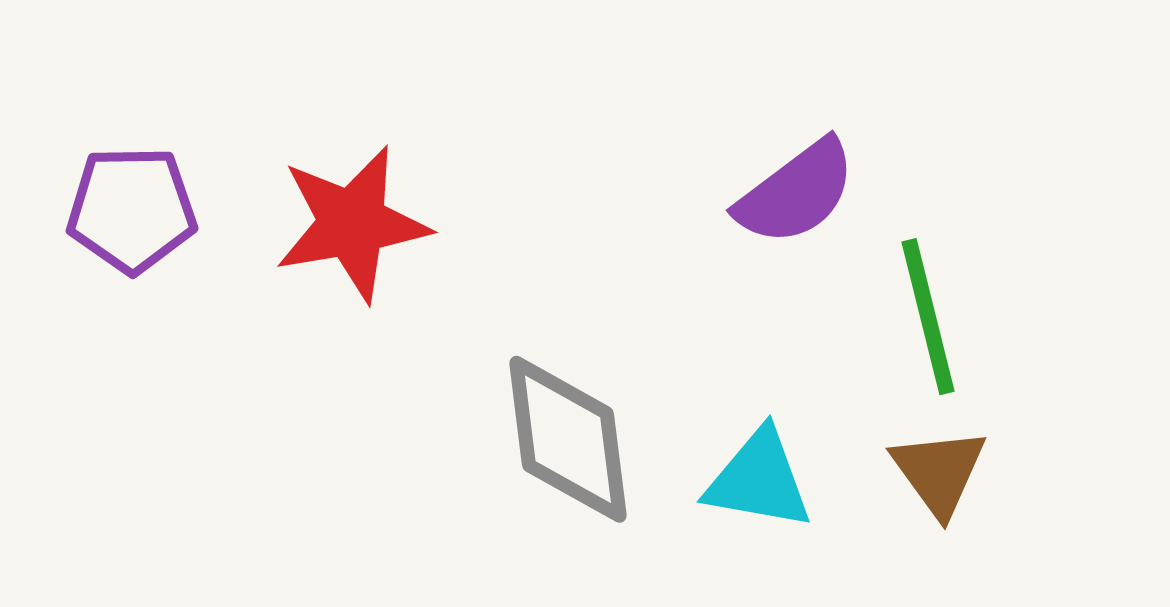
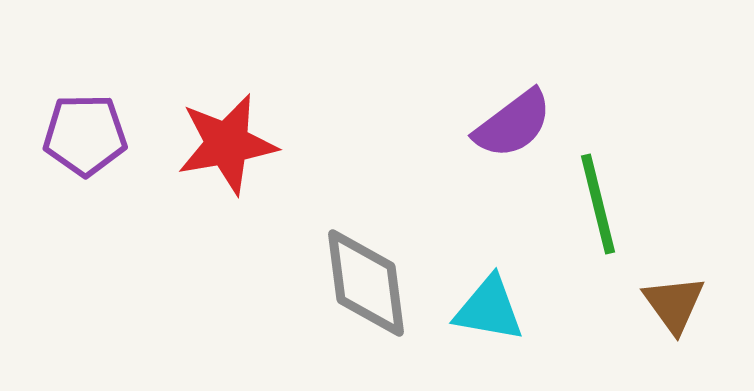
brown triangle: (939, 472) -> (674, 304), moved

